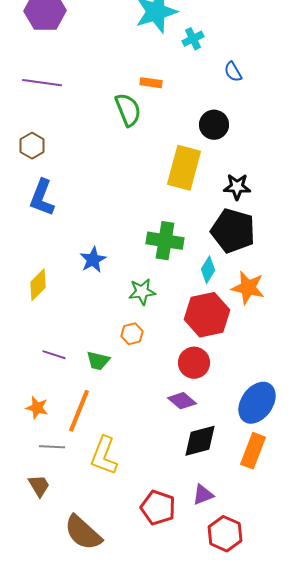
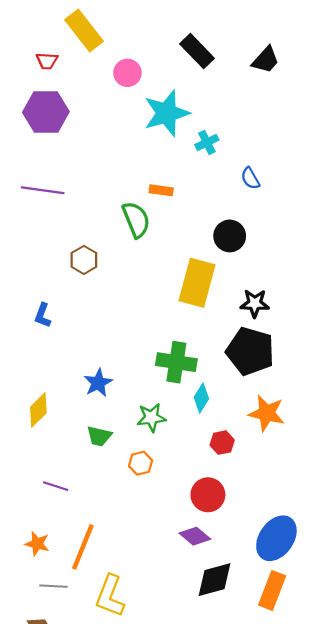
brown hexagon: (32, 146) -> (84, 260), moved
blue L-shape: (42, 198) -> (43, 315), size x0.6
cyan diamond: (208, 270) -> (201, 398), moved
red hexagon: (207, 315) -> (222, 443), size x0.5
green trapezoid: (98, 361) -> (99, 436), moved

